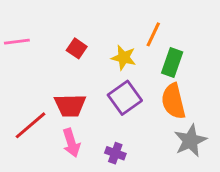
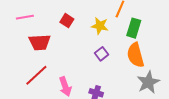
purple square: (125, 98) -> (102, 54), size x0.6
red trapezoid: (70, 105) -> (40, 42), moved

